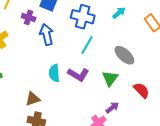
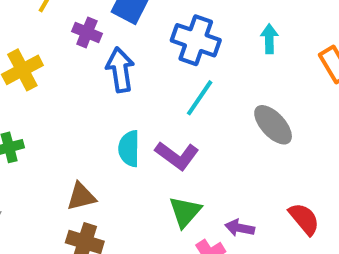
cyan arrow: (119, 13) -> (269, 39), turned -56
green triangle: (110, 78) -> (185, 212), moved
red semicircle: (141, 90) -> (304, 219), moved
purple arrow: (112, 108) -> (240, 228), turned -136

